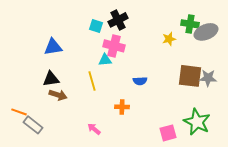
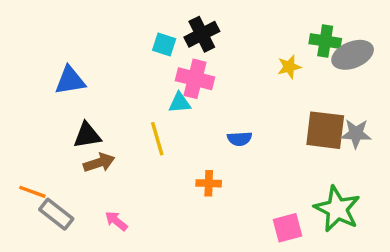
blue triangle: (53, 47) -> (70, 80), moved
brown arrow: (58, 95) -> (99, 163), turned -36
pink arrow: (94, 129) -> (116, 221), moved

